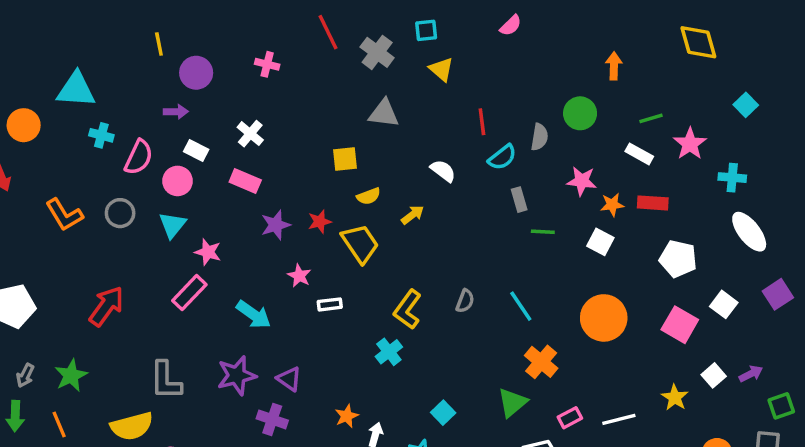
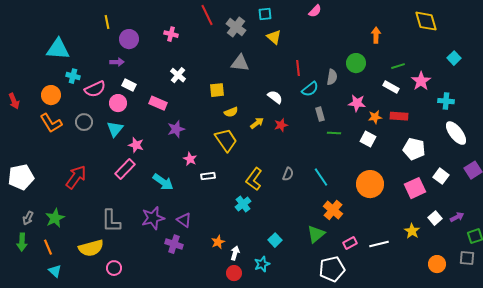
orange circle: (24, 125) -> (51, 95), moved
white cross: (250, 134) -> (178, 75), moved
pink semicircle: (139, 157) -> (95, 89), turned 40
red star: (320, 222) -> (281, 125), moved
pink square: (680, 325) -> (415, 188), turned 35

